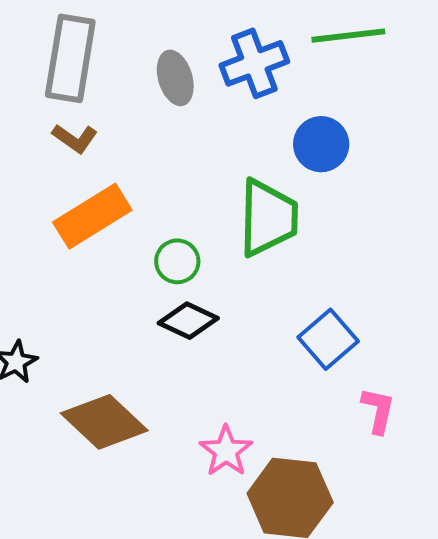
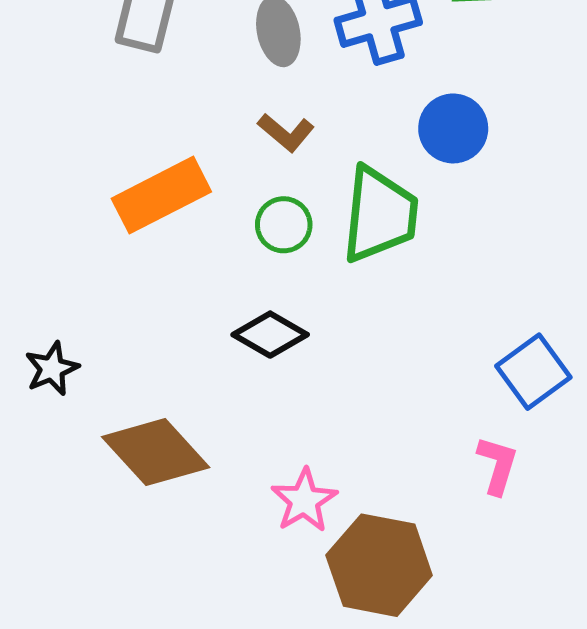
brown L-shape: (75, 138) -> (286, 132), moved
green circle: (177, 261) -> (284, 225), moved
blue square: (328, 339) -> (533, 372), moved

